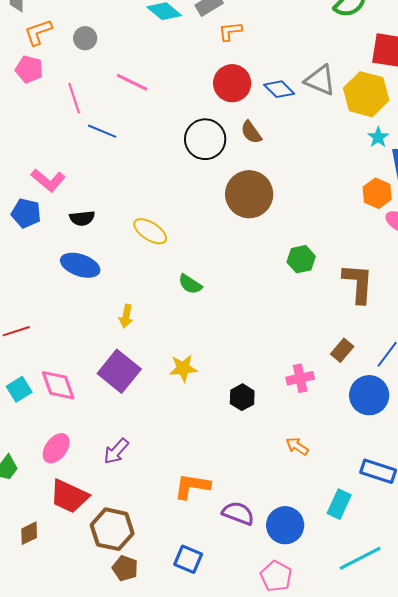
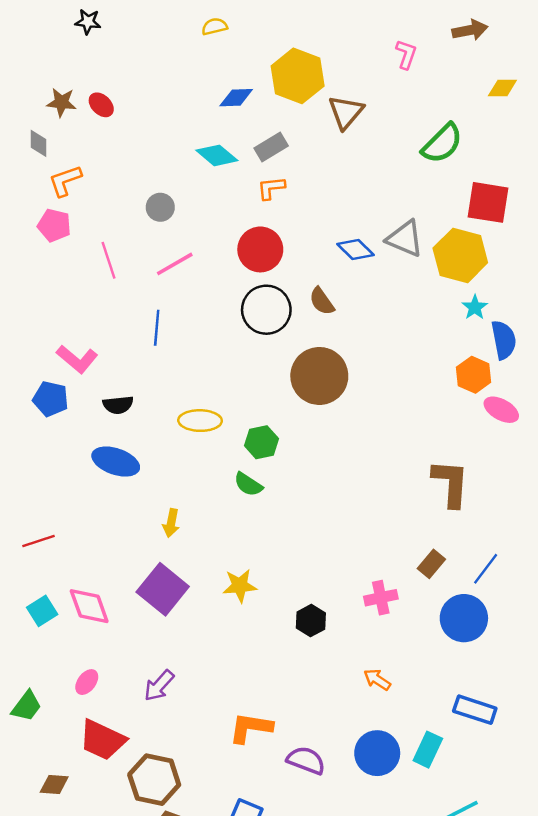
orange L-shape: (230, 31) -> (271, 188), moved
gray circle: (85, 38) -> (160, 207), moved
pink line: (132, 82) -> (175, 264), moved, turned -56
red circle: (232, 83) -> (260, 249), moved
blue line: (102, 131) -> (157, 328), moved, turned 72
yellow ellipse: (150, 231) -> (200, 421), turned -32
green hexagon: (301, 259) -> (261, 442), moved
pink ellipse: (56, 448) -> (87, 682), size x0.7
blue circle: (285, 525) -> (377, 753), moved
brown diamond: (29, 533) -> (54, 784), turned 30

